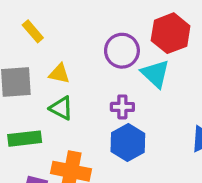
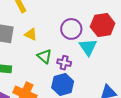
green triangle: (61, 108) -> (44, 56), moved

